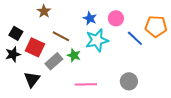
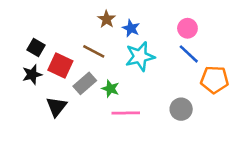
brown star: (44, 11) -> (107, 19), moved
pink circle: (116, 18) -> (187, 28), moved
orange pentagon: (156, 26) -> (214, 80), moved
green star: (74, 55) -> (110, 89), moved

